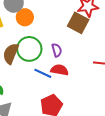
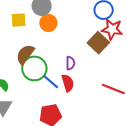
green circle: (29, 49) -> (34, 68), moved
red semicircle: (60, 70) -> (68, 83), turned 48

